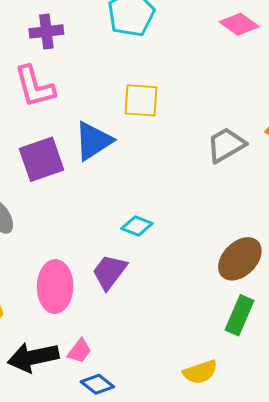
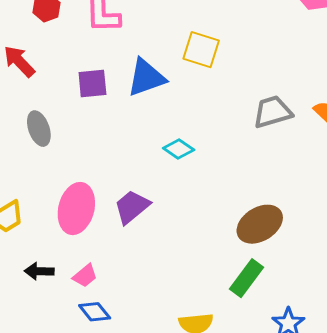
purple square: (42, 159) -> (92, 83), size x0.7
cyan diamond: (137, 226) -> (179, 149), moved
black arrow: (33, 357) -> (39, 271), size x0.6

